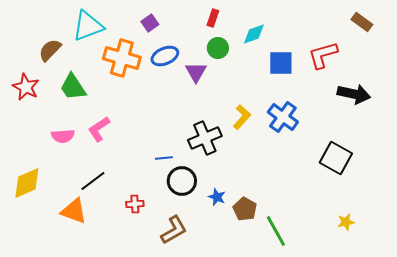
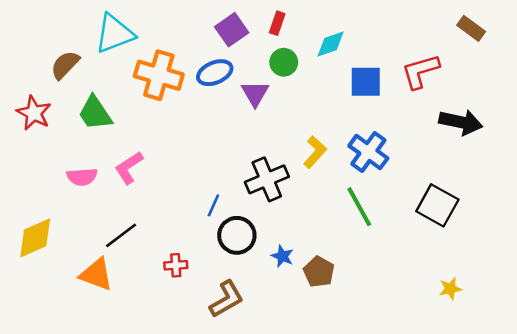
purple square: (150, 23) -> (232, 30), moved, size x1.4
blue line: (164, 158) -> (213, 205), turned -60
green line: (276, 231) -> (359, 207), moved

